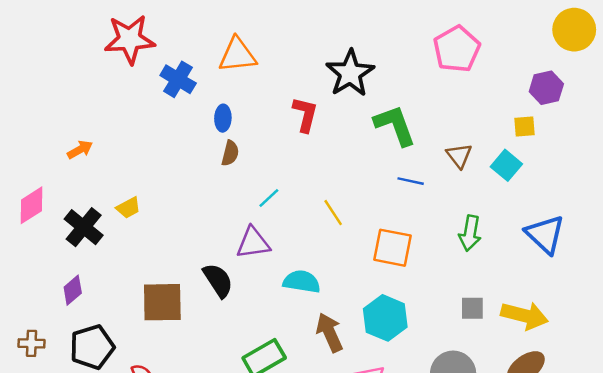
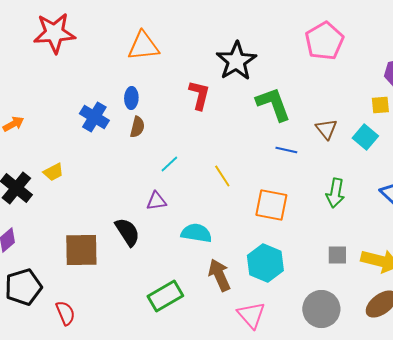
blue cross: (178, 79) -> (94, 117), moved
purple triangle: (253, 243) -> (156, 201), size x0.7

